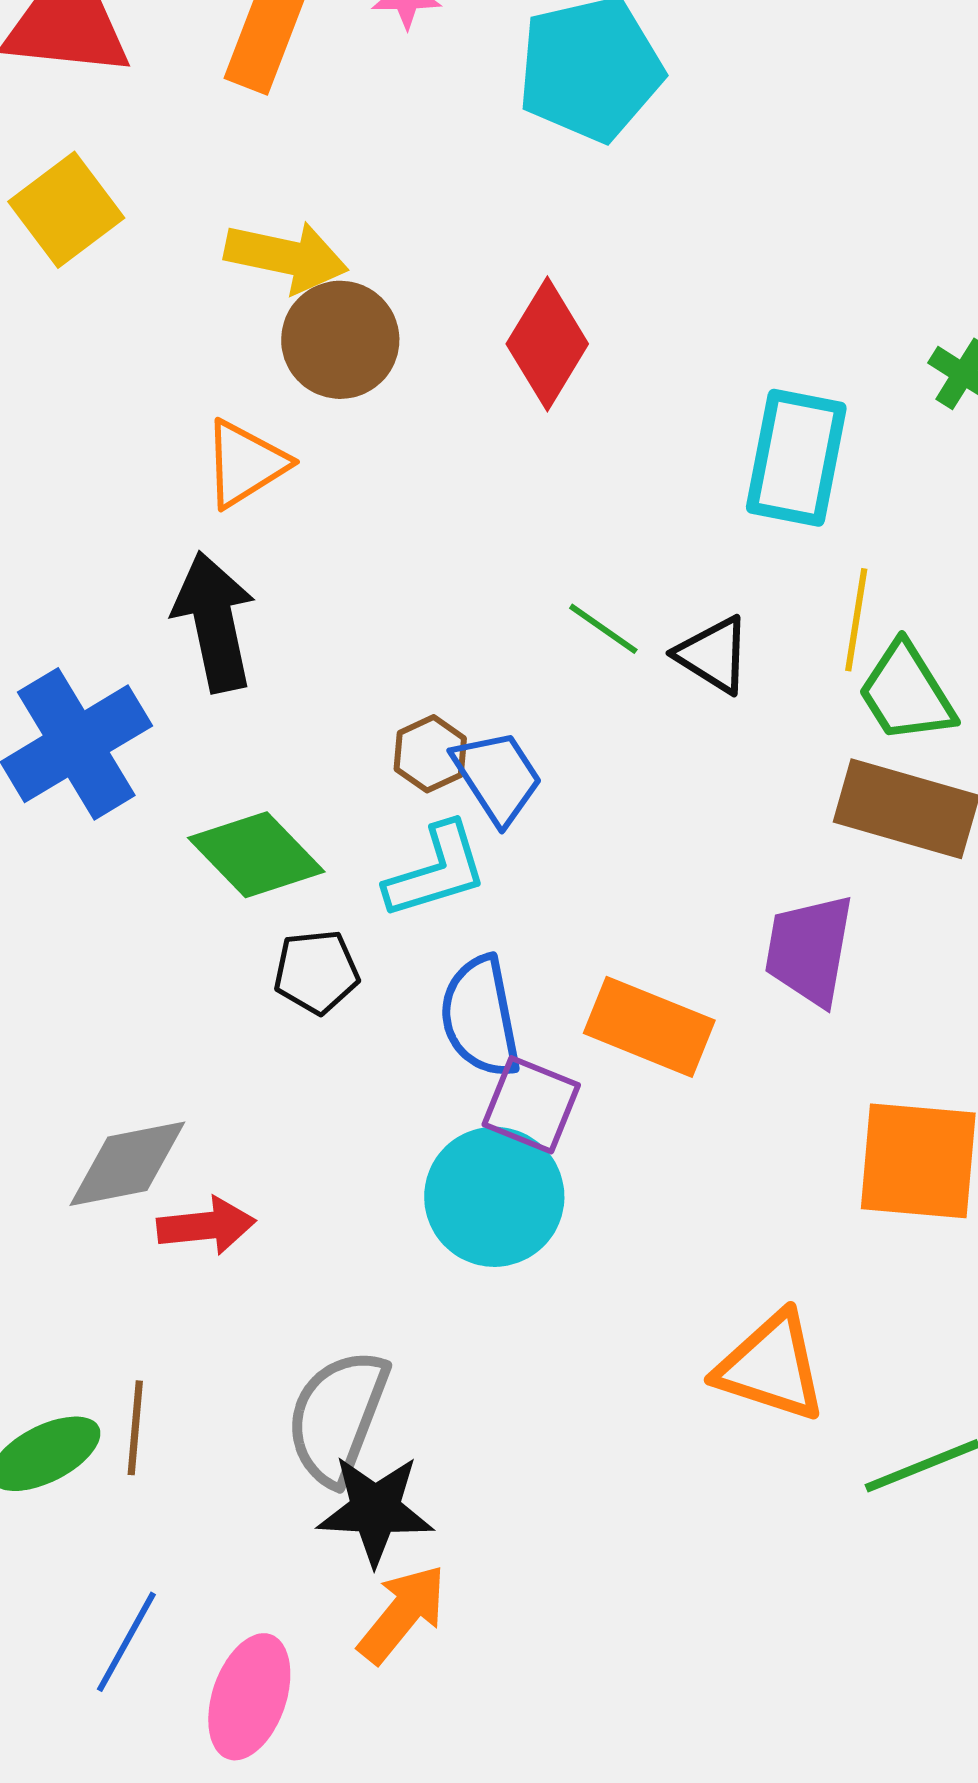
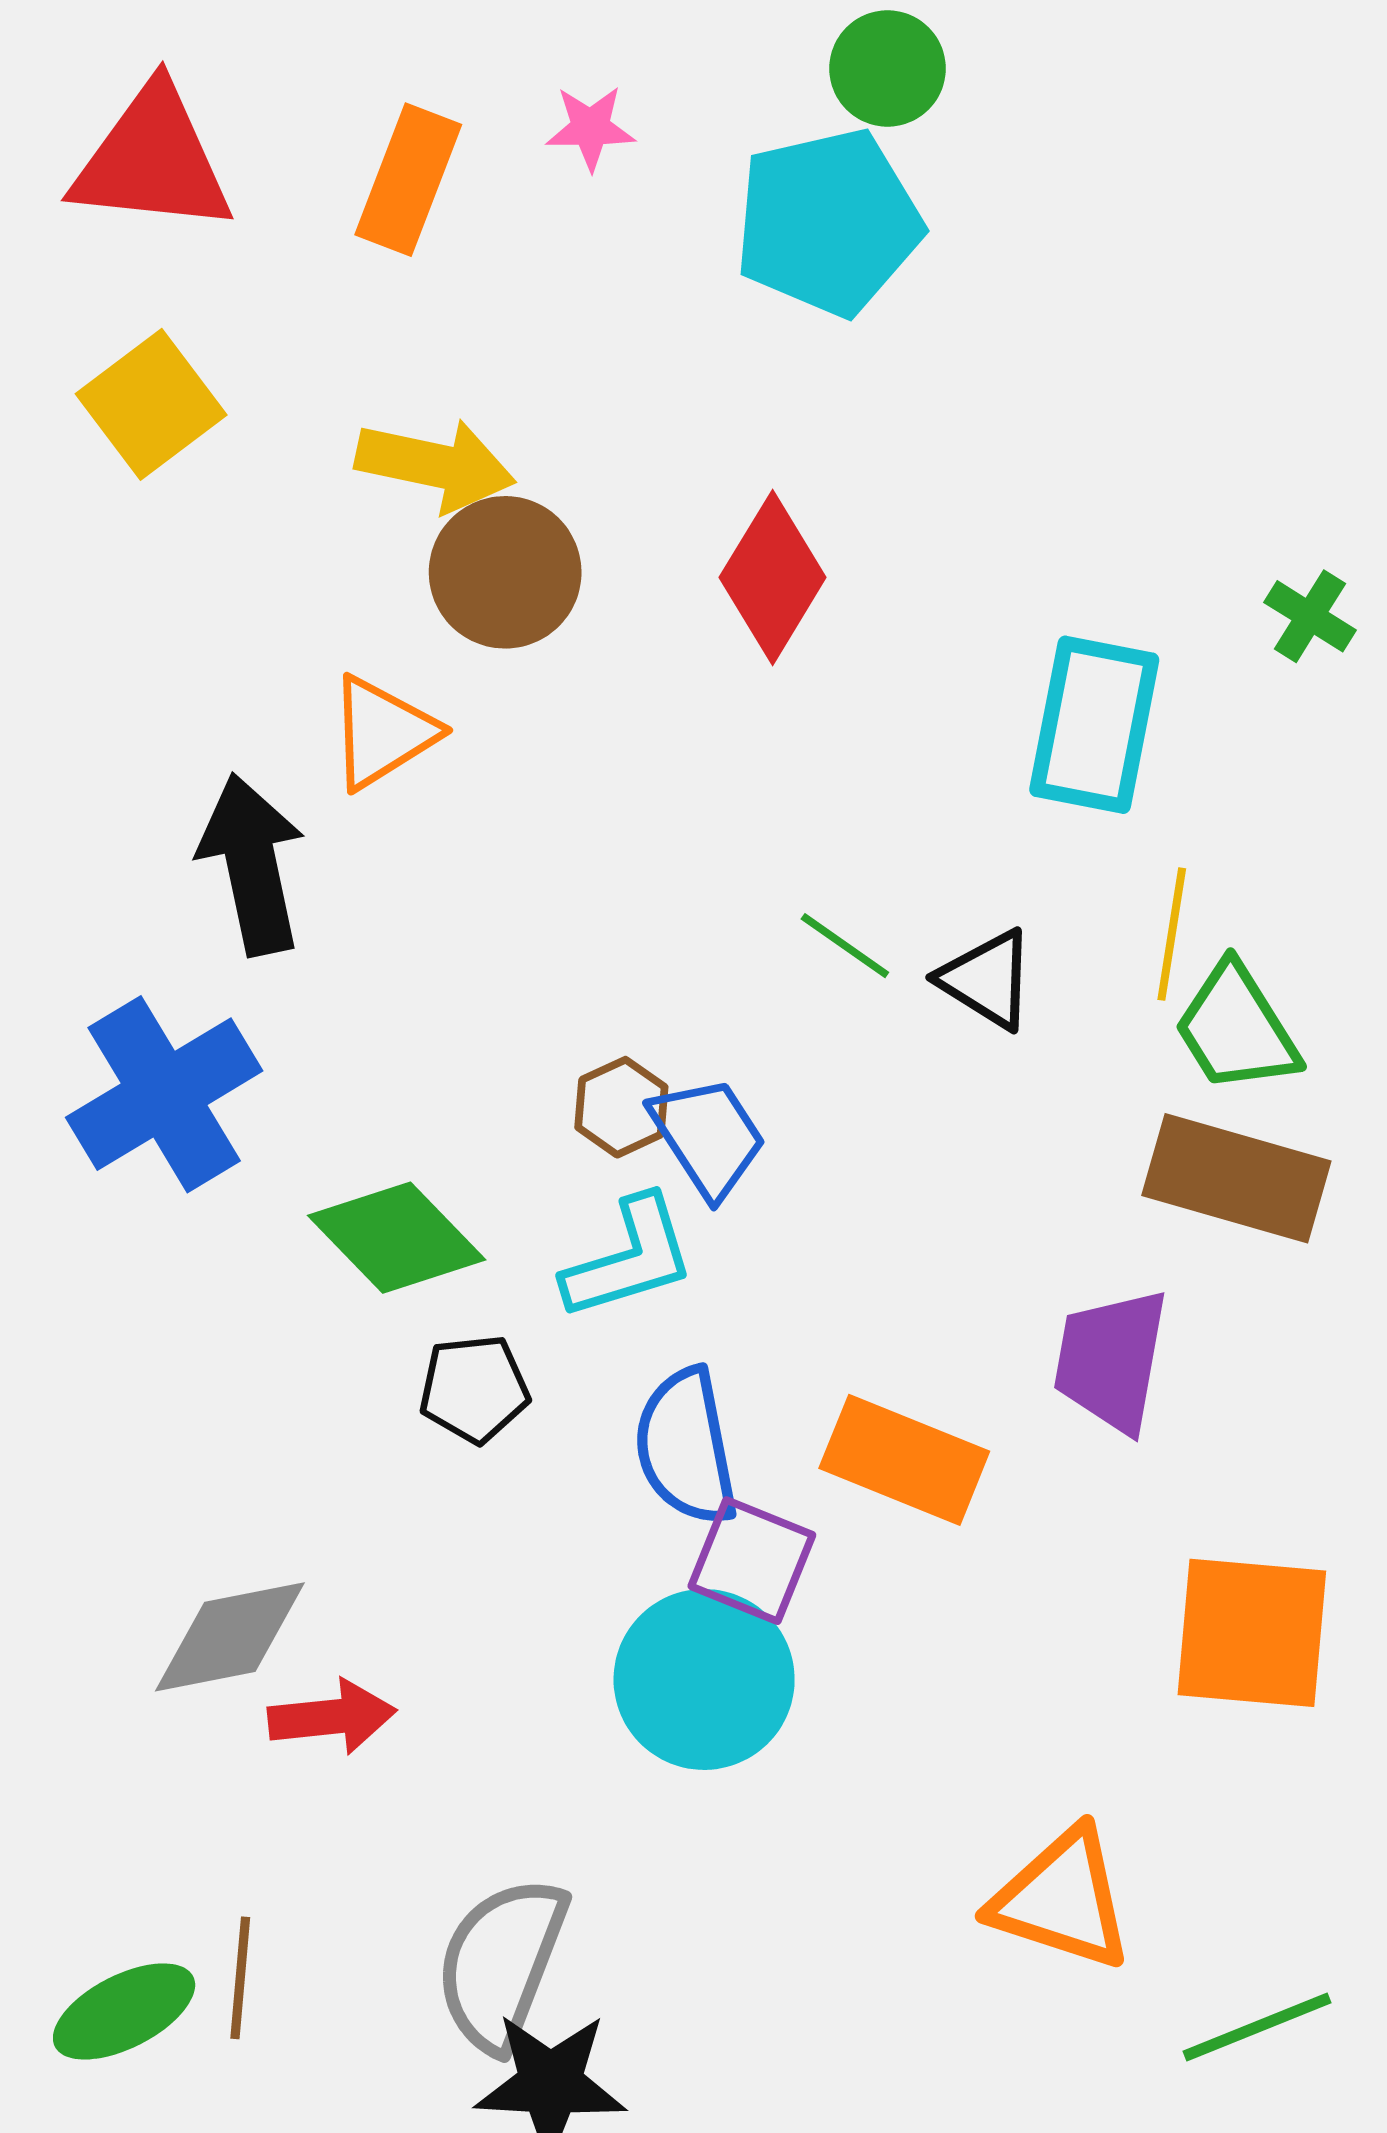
black arrow: (214, 622) -> (252, 864), moved

